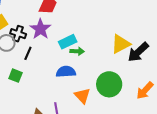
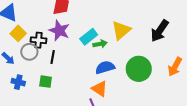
yellow triangle: (121, 44) -> (121, 30), moved
blue semicircle: (66, 72) -> (105, 67), moved
orange triangle: (82, 96) -> (99, 89), moved

